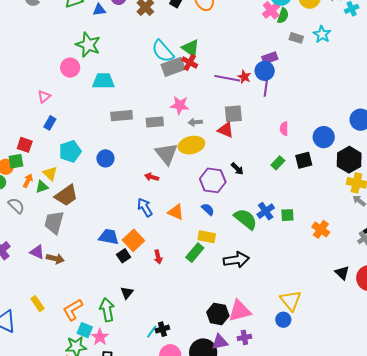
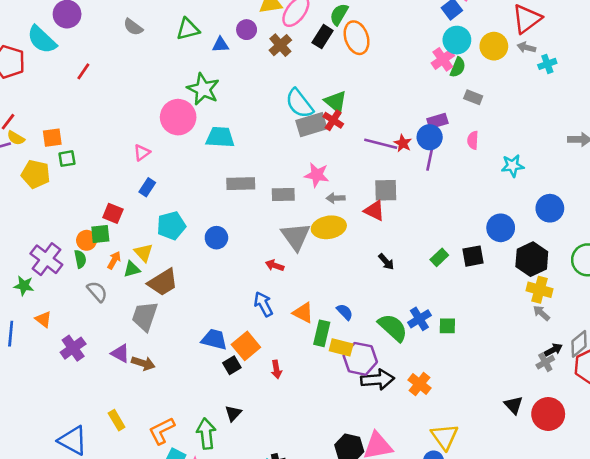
cyan star: (322, 34) -> (513, 166), moved, turned 30
pink circle: (70, 68) -> (178, 117), size x1.4
pink semicircle: (284, 129) -> (473, 140), moved
purple hexagon: (213, 180) -> (360, 359), moved
orange cross: (321, 229) -> (420, 384), moved
green rectangle: (195, 253) -> (322, 333), moved, turned -30

